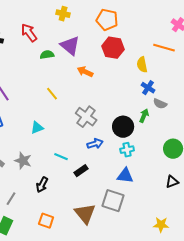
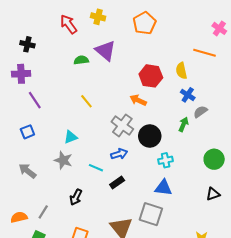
orange pentagon: (107, 20) -> (144, 23), turned 30
red arrow: (29, 33) -> (69, 24), moved
red hexagon: (113, 48) -> (151, 76), moved
orange arrow: (85, 72) -> (138, 100), moved
gray semicircle: (160, 104) -> (200, 112), turned 120
black circle: (123, 127) -> (150, 136), moved
blue arrow: (95, 144) -> (119, 154), moved
gray star: (23, 161) -> (63, 160), moved

